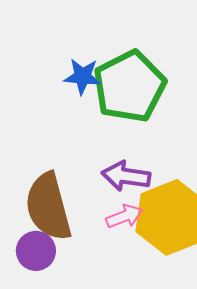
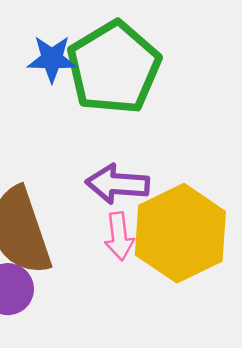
pink arrow: (124, 216) -> (119, 236), turned 108

